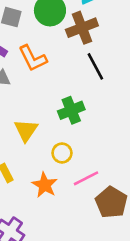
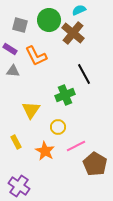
brown cross: (82, 28) -> (73, 33), turned -30
black line: (95, 66) -> (84, 74), moved

